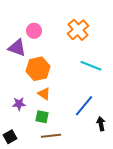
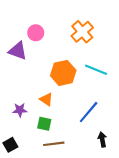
orange hexagon: (38, 69) -> (63, 73), moved
black arrow: (101, 124) -> (102, 140), moved

